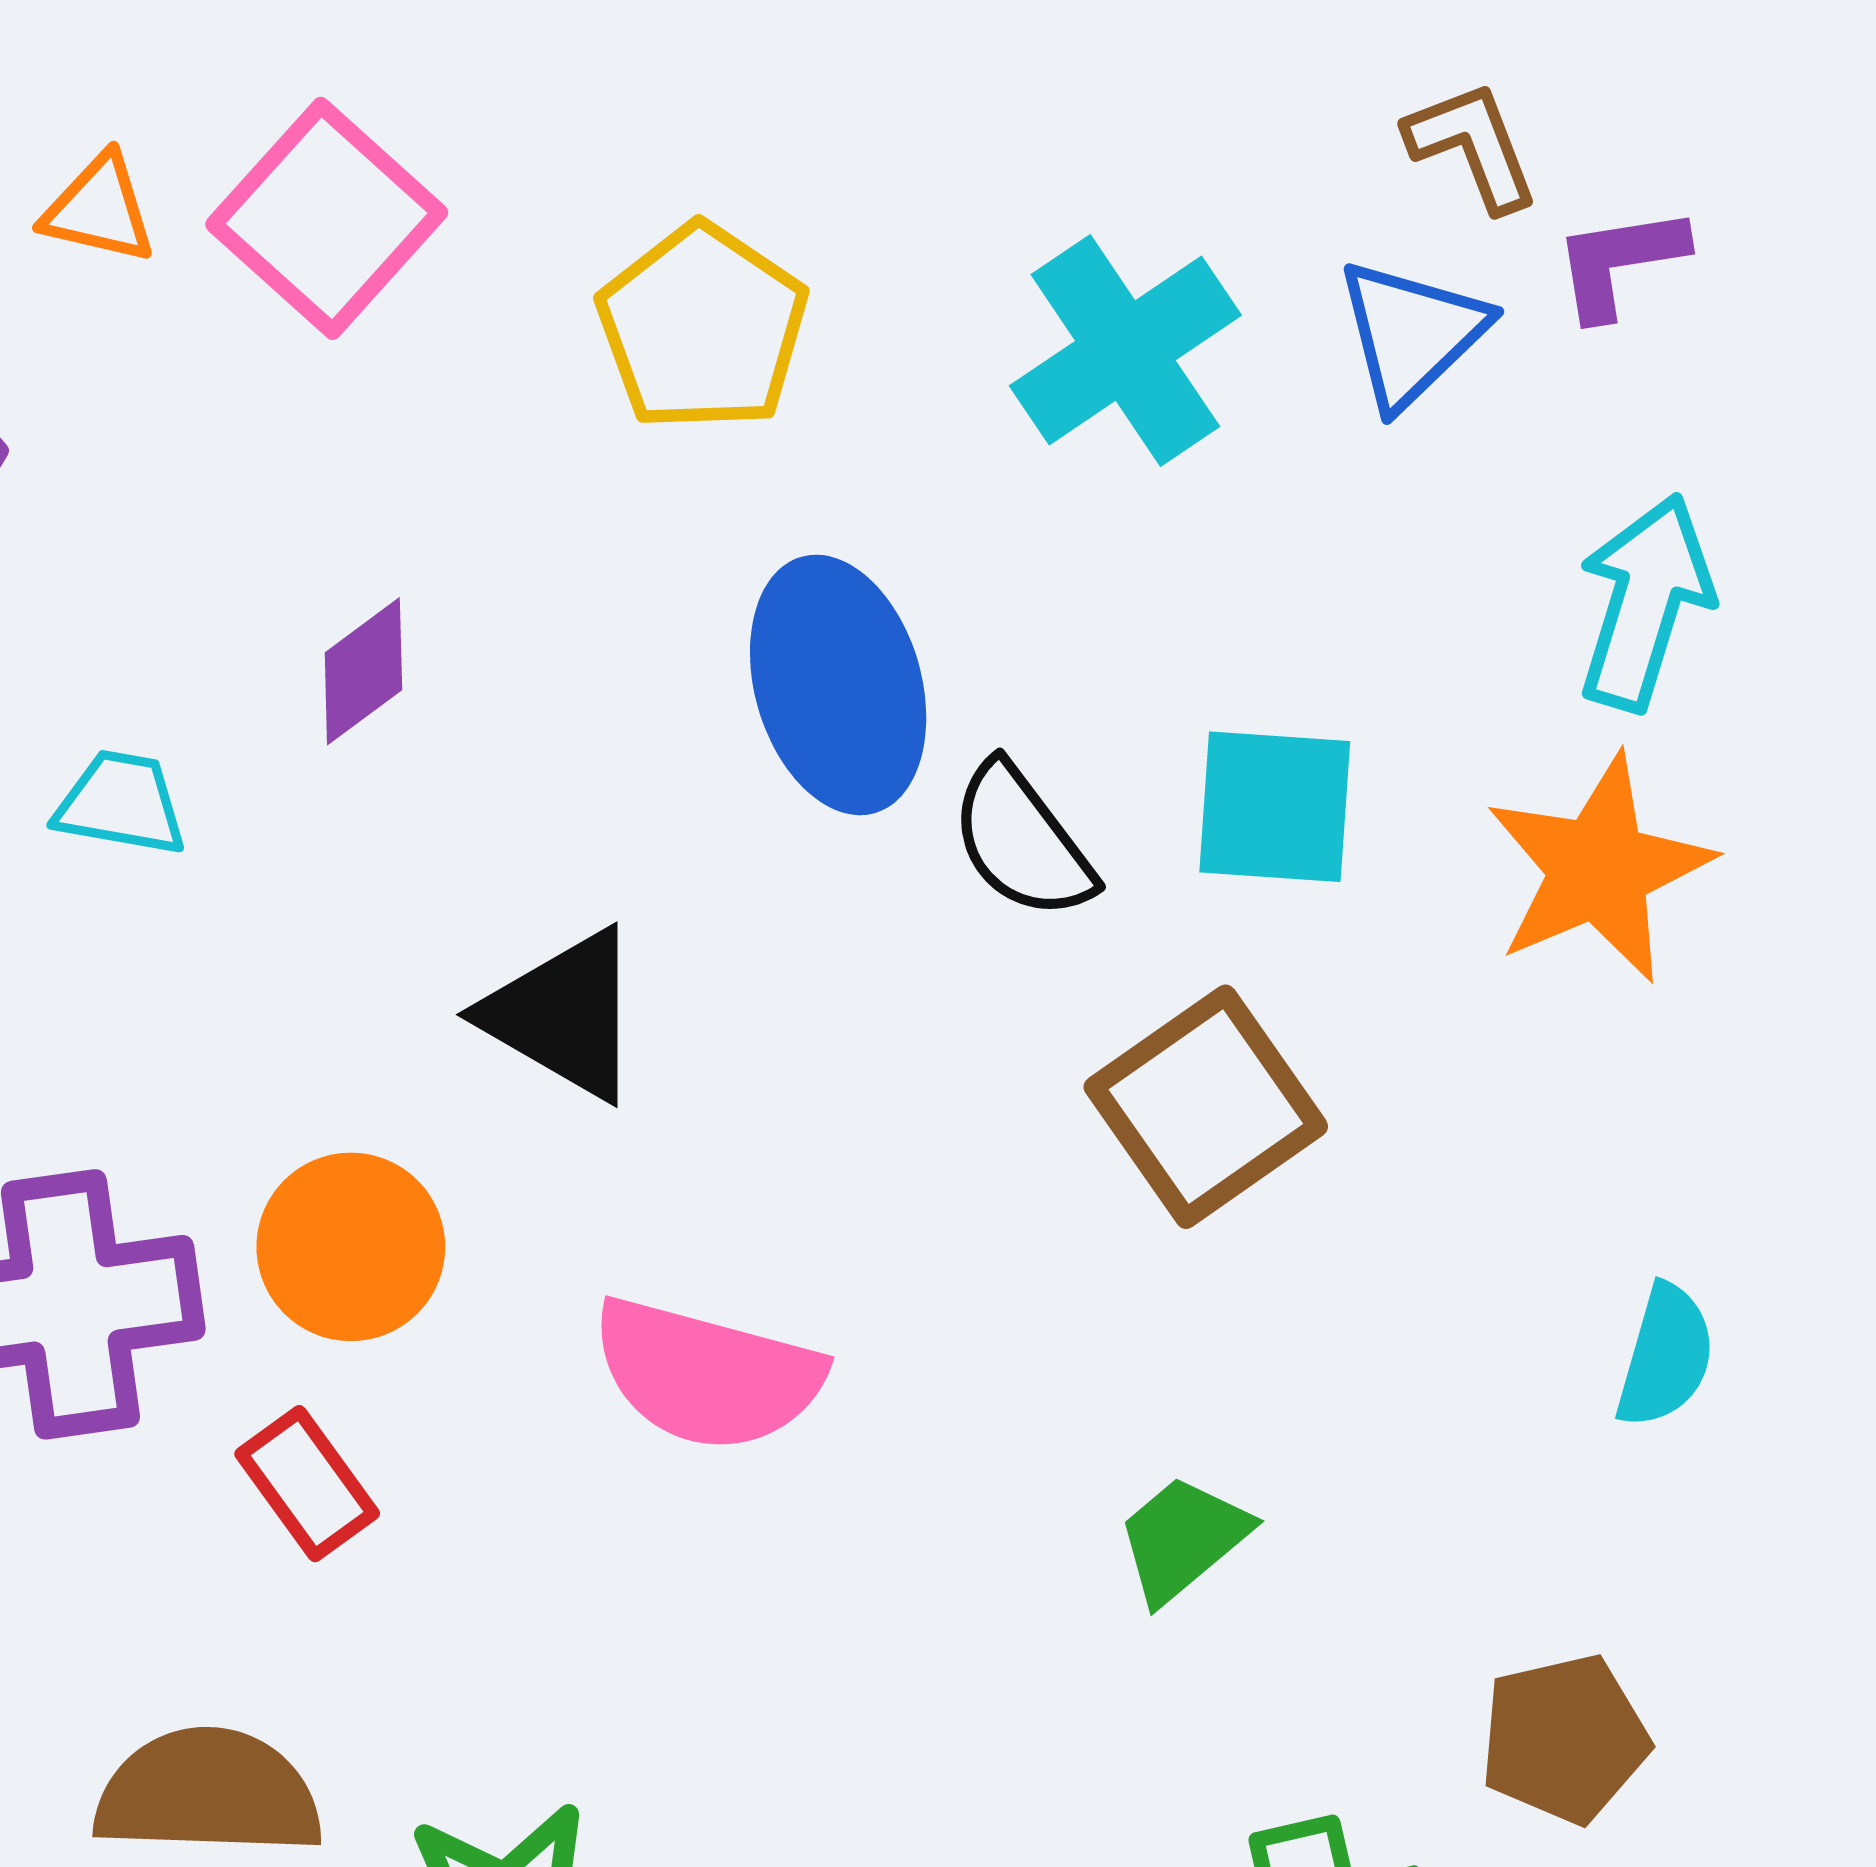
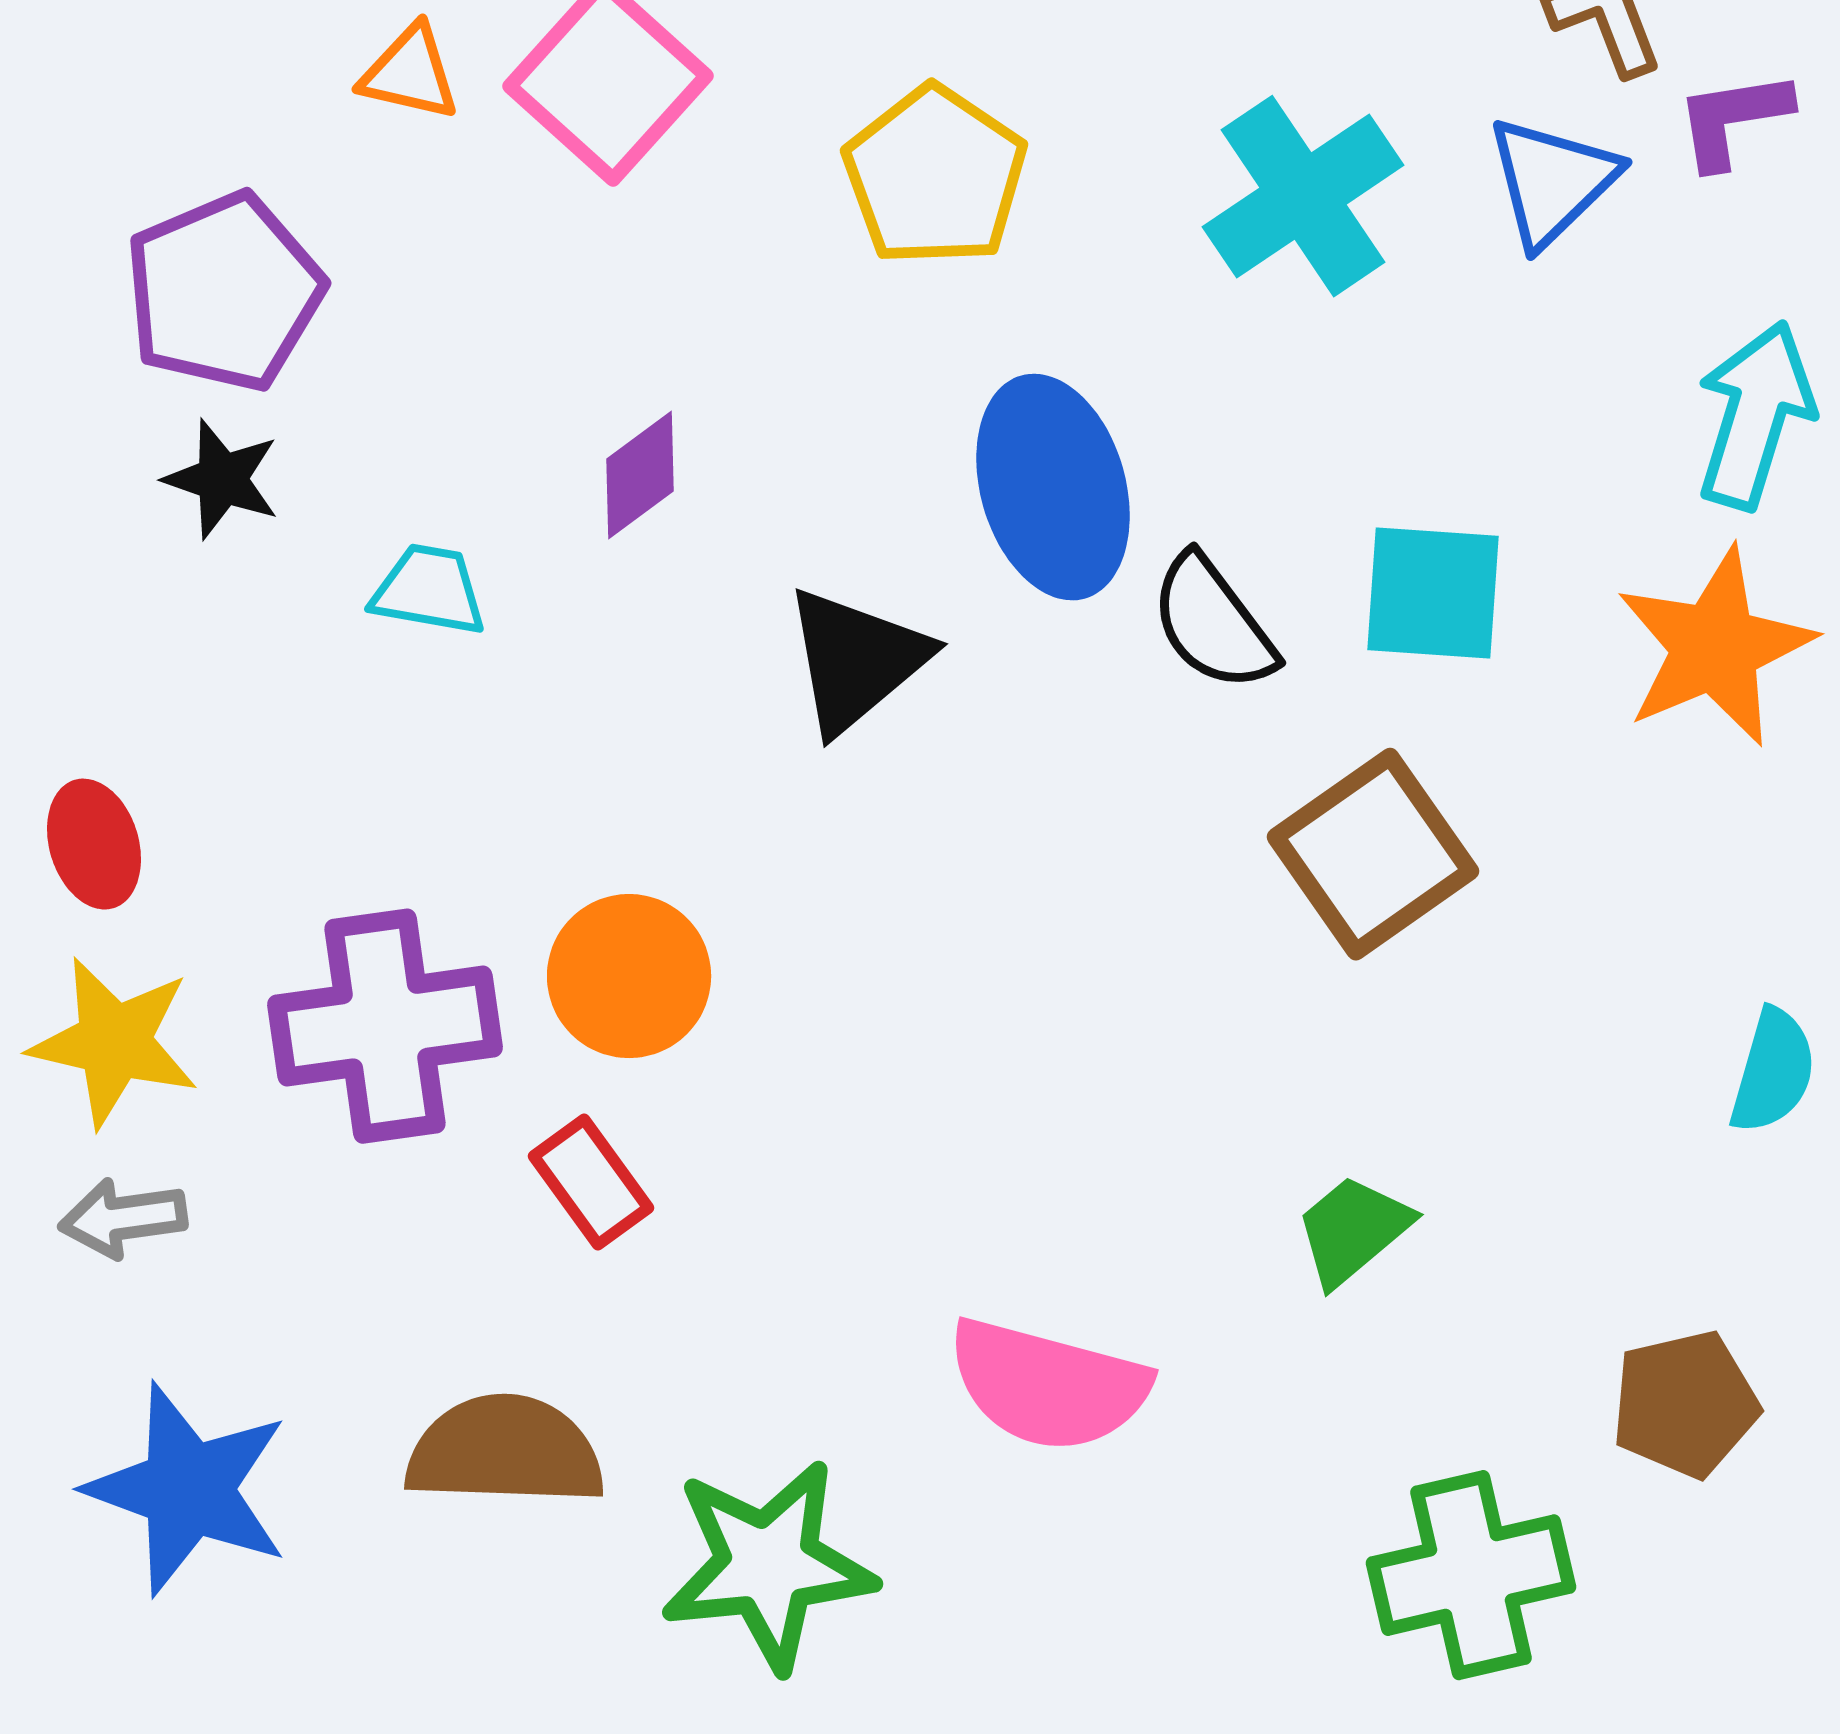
black triangle: (563, 1015) -> (856, 660), moved, turned 50
pink semicircle: (707, 1374) -> (1048, 1385), moved

